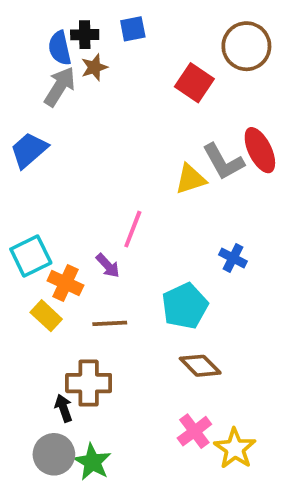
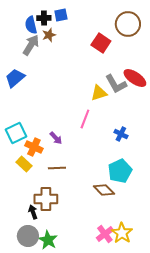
blue square: (133, 29) -> (61, 15), moved
red ellipse: (260, 150) -> (135, 78), turned -30
pink line: (133, 229) -> (85, 119), moved
cyan pentagon: (185, 306) -> (120, 171), moved
pink cross: (194, 431) -> (105, 234), moved

